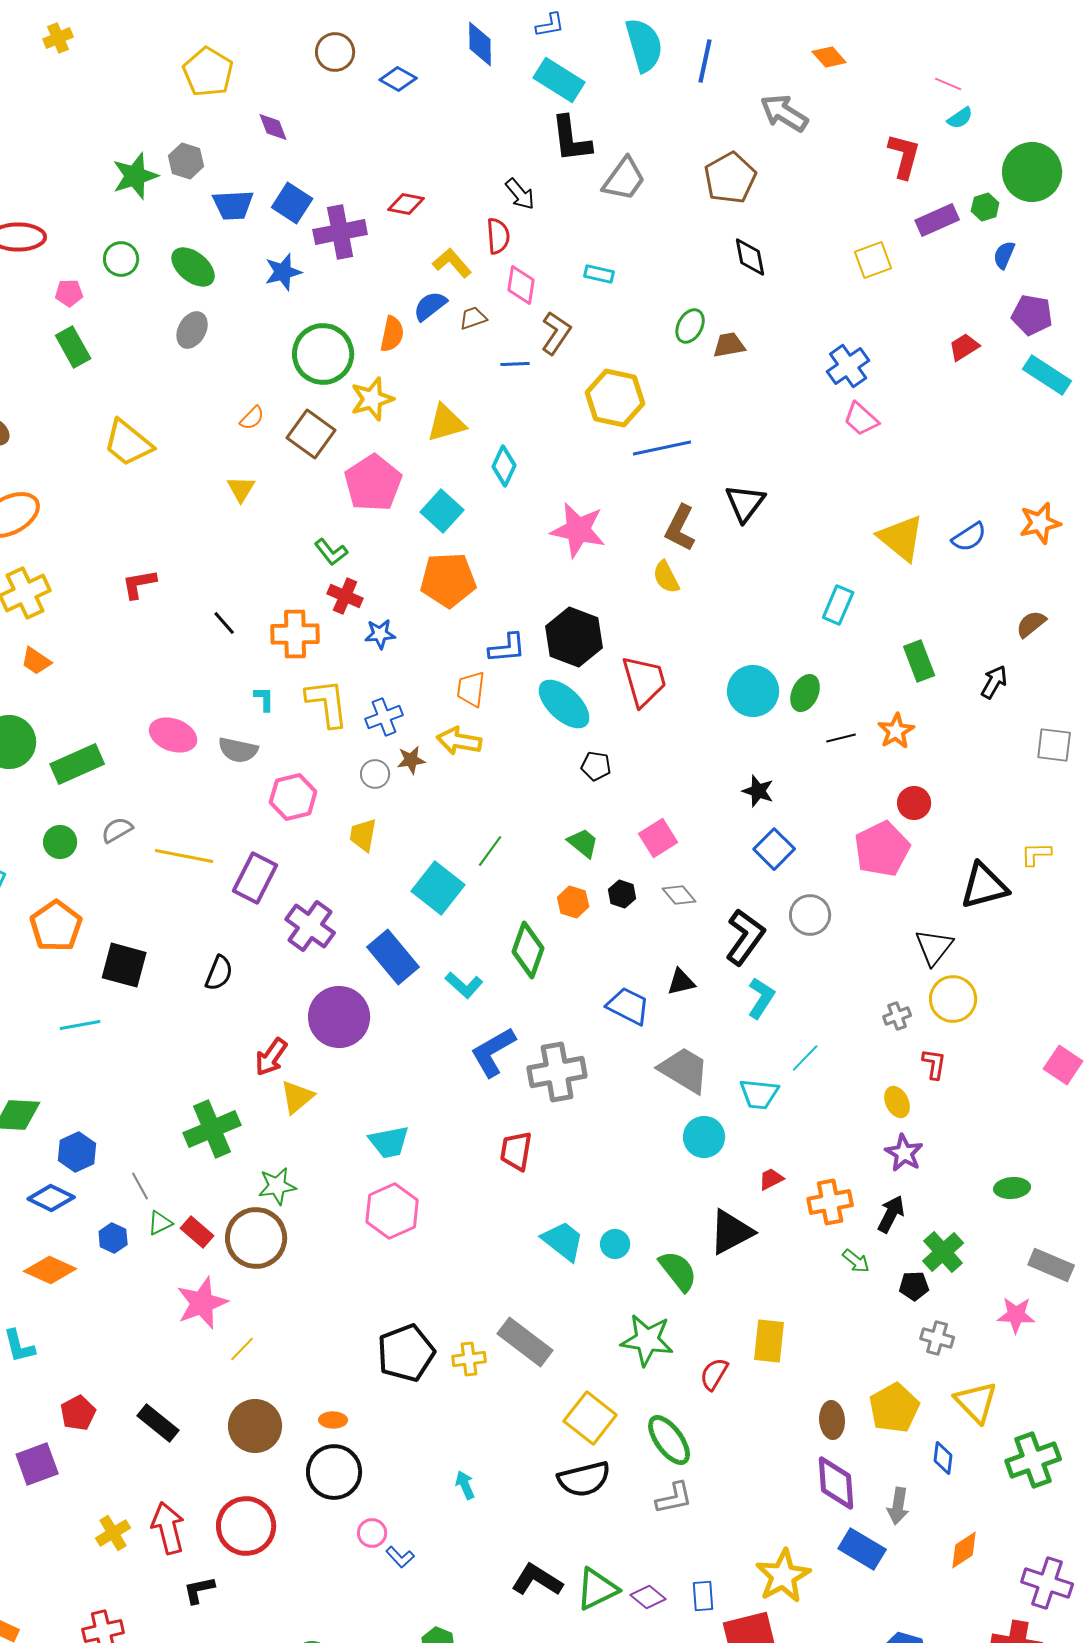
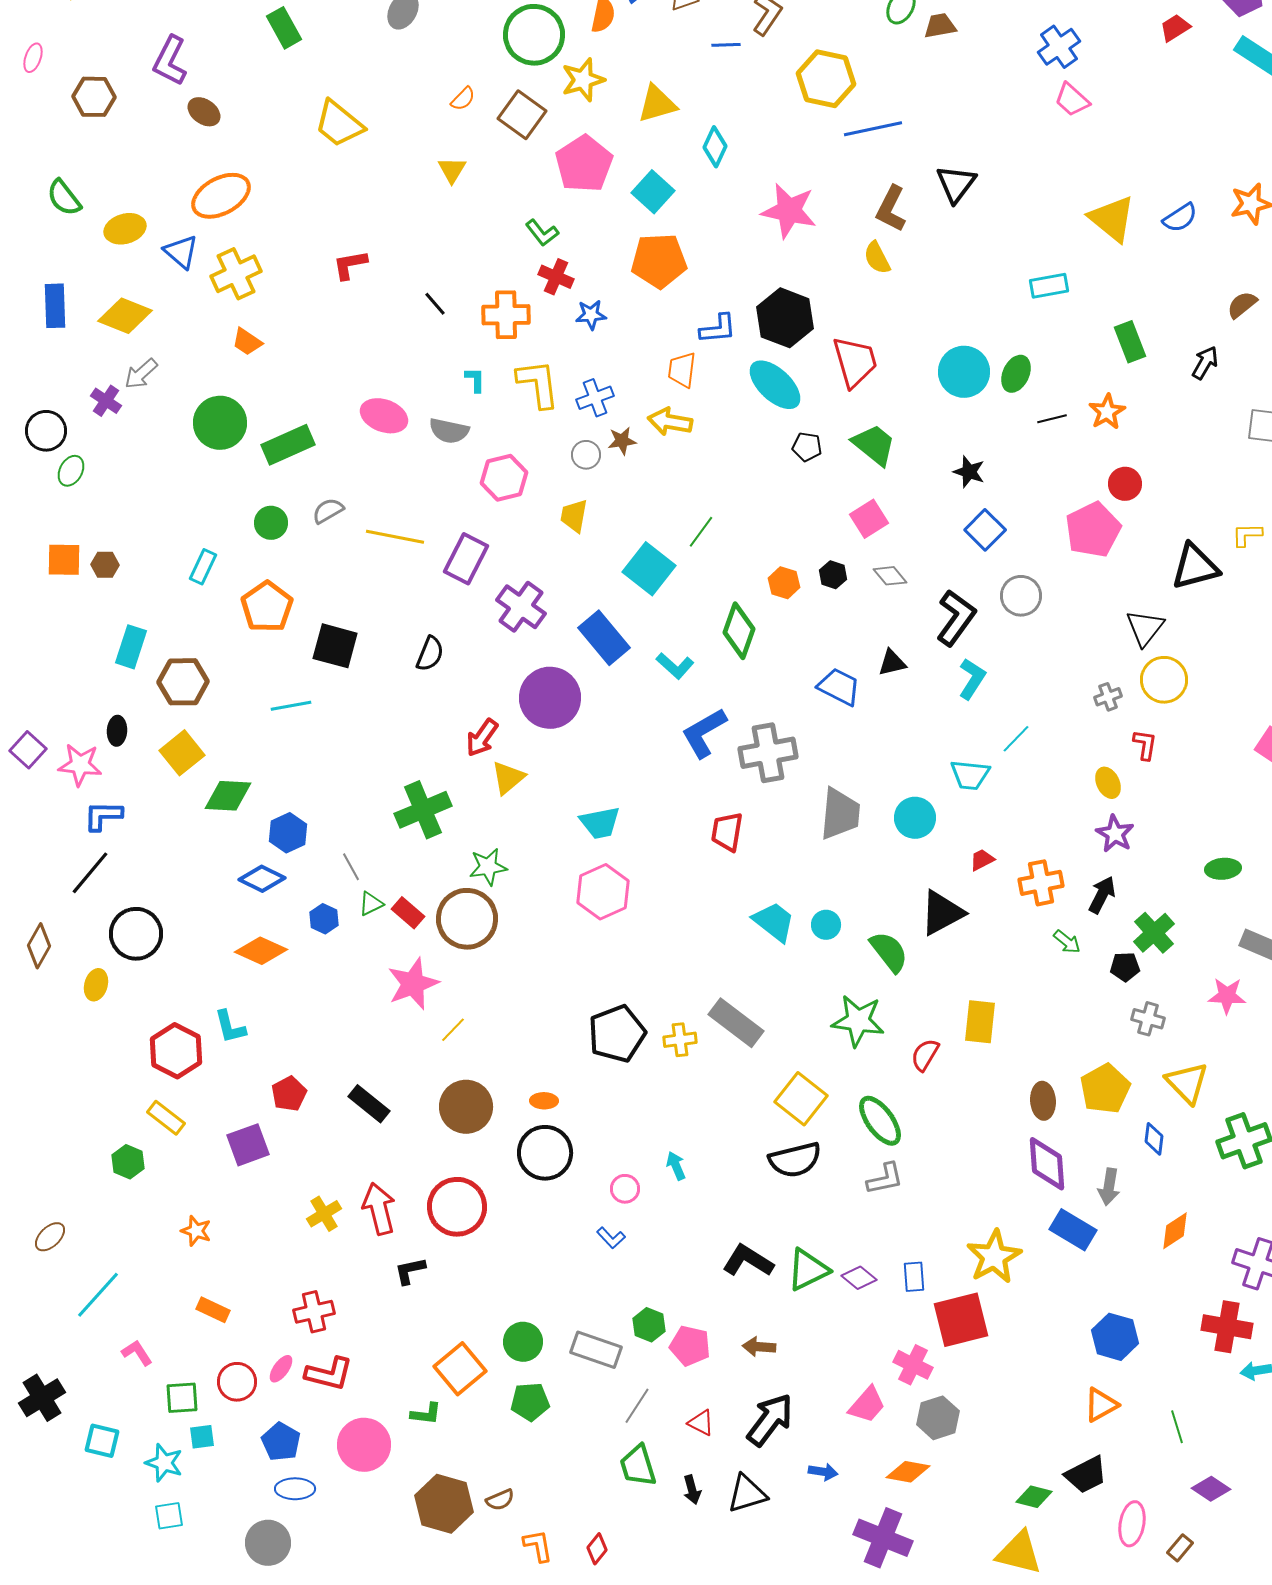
cyan rectangle: (838, 605) -> (1049, 286), turned 57
green trapezoid: (583, 843) -> (874, 445), moved, size x1.4
gray trapezoid: (684, 1070) -> (840, 814), moved, turned 64
pink circle: (372, 1533) -> (625, 1189), moved

